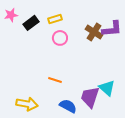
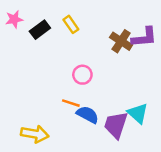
yellow rectangle: (55, 19) -> (71, 24), turned 72
pink circle: (60, 38) -> (82, 75), moved
blue semicircle: (68, 106) -> (88, 115), moved

